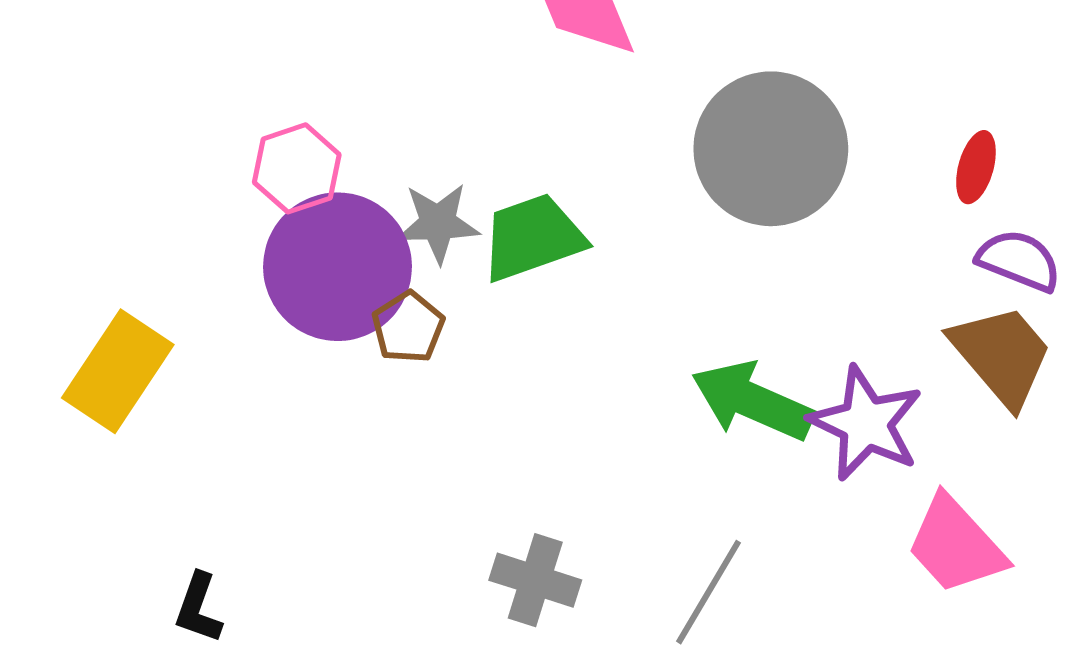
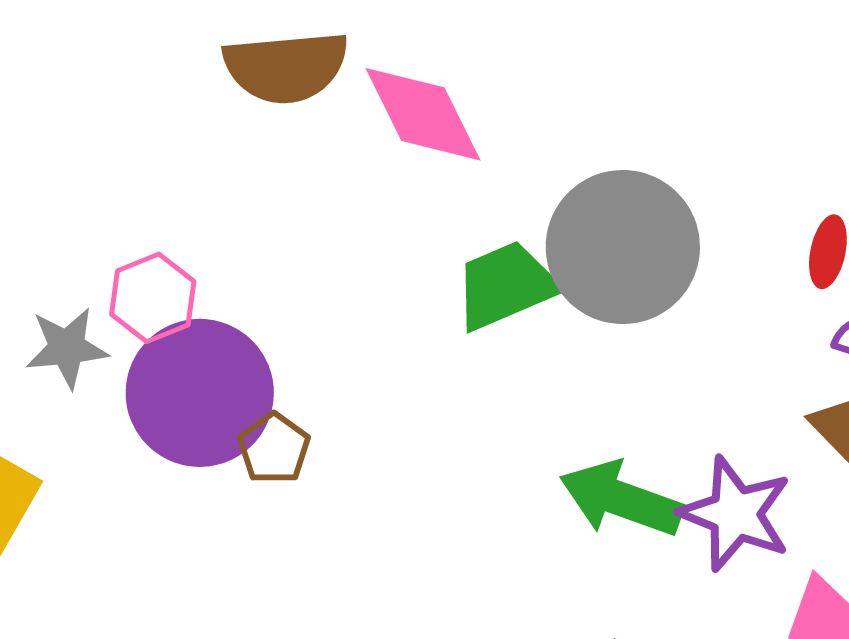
gray star: (438, 223) -> (67, 348), moved
green trapezoid: (533, 237) -> (506, 285), moved

